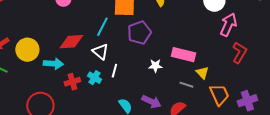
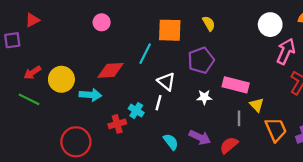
purple pentagon: (139, 33) -> (201, 60), moved
white triangle: (100, 52) -> (166, 82), moved
red cross: (72, 82) -> (117, 124), moved
gray line: (186, 85) -> (239, 118), turned 72

